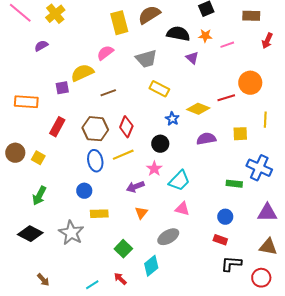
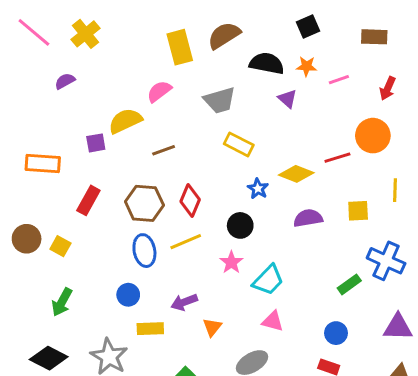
red arrow: (267, 41) -> (388, 88), moved
green rectangle: (234, 184) -> (349, 284), turned -42
purple arrow: (135, 187) -> (184, 302), moved

